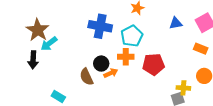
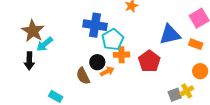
blue triangle: (176, 23) -> (170, 35), moved, size x1.6
cyan pentagon: (132, 36) -> (113, 40), moved
red pentagon: (153, 64) -> (149, 61), turned -30
yellow cross: (183, 88) -> (187, 91), moved, turned -32

